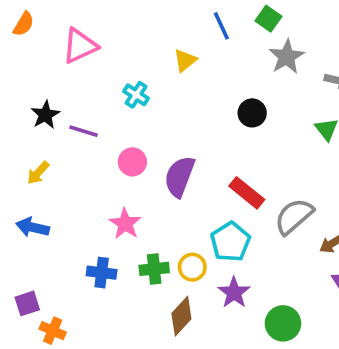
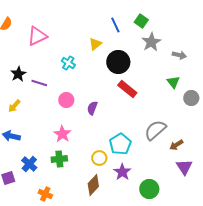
black circle: (252, 113) -> (118, 62), moved, size x1.5
purple semicircle: (180, 176) -> (92, 108), size x0.6
red rectangle: (247, 193) -> (127, 89), moved
green cross: (154, 269) -> (59, 159), moved
blue cross: (102, 273) -> (29, 164), moved, turned 35
orange cross: (53, 331) -> (45, 194), moved

